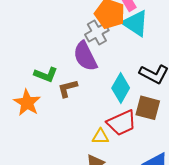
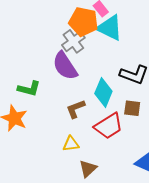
brown L-shape: (68, 88) -> (76, 109), moved
brown square: (148, 108) -> (132, 108), size x0.7
yellow triangle: (100, 137) -> (71, 144), moved

